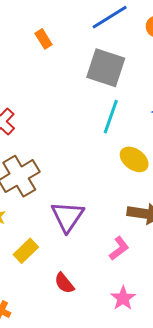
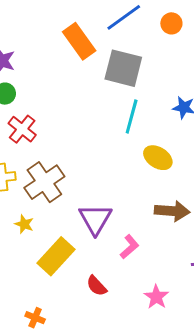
orange rectangle: (43, 39) -> (79, 41), moved, size x1.8
pink L-shape: (119, 248) -> (129, 247), moved
yellow rectangle: (26, 251) -> (56, 256), size x1.5

